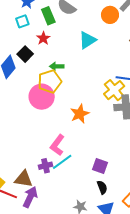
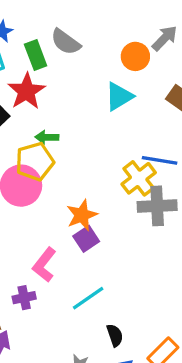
red star: (43, 38) -> (26, 91), size x1.6
cyan triangle: (87, 40) -> (119, 96), moved
cyan line: (62, 162) -> (88, 298), moved
purple square: (100, 166) -> (86, 239), moved, turned 35

